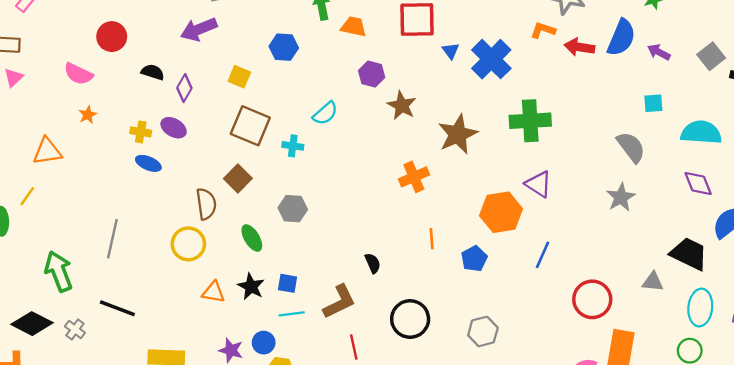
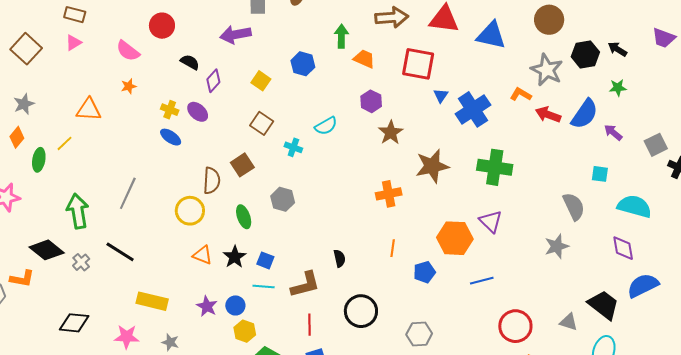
brown square: (250, 126) -> (262, 123), size x0.7
blue line: (542, 255) -> (482, 281), turned 40

